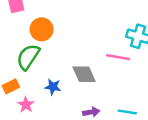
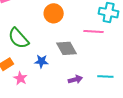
orange circle: (42, 29) -> (54, 13), moved
green semicircle: (28, 57) -> (18, 38), turned -70

